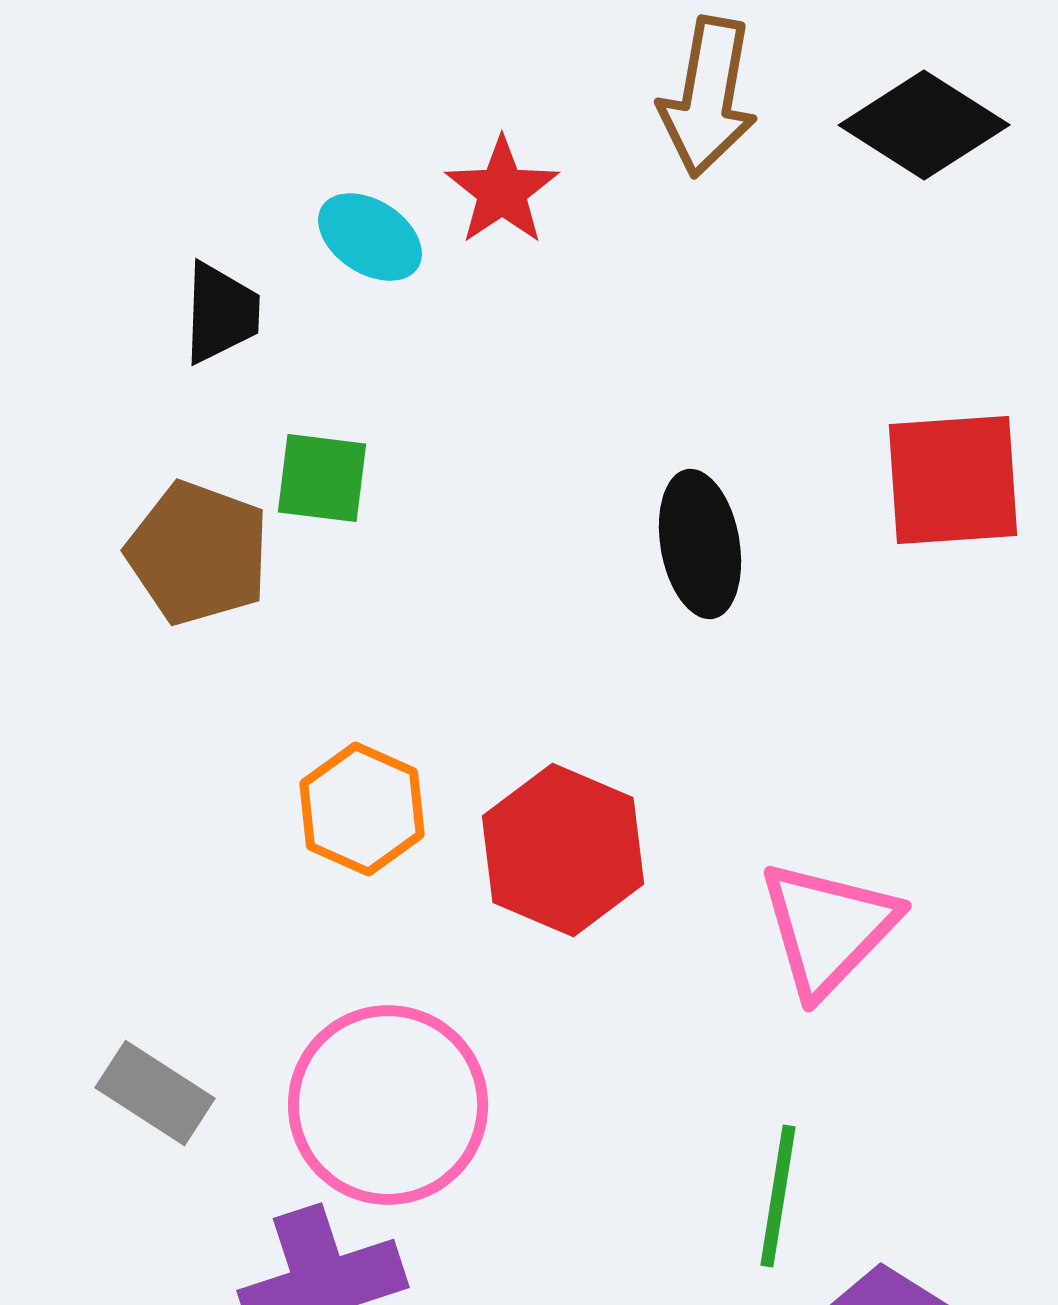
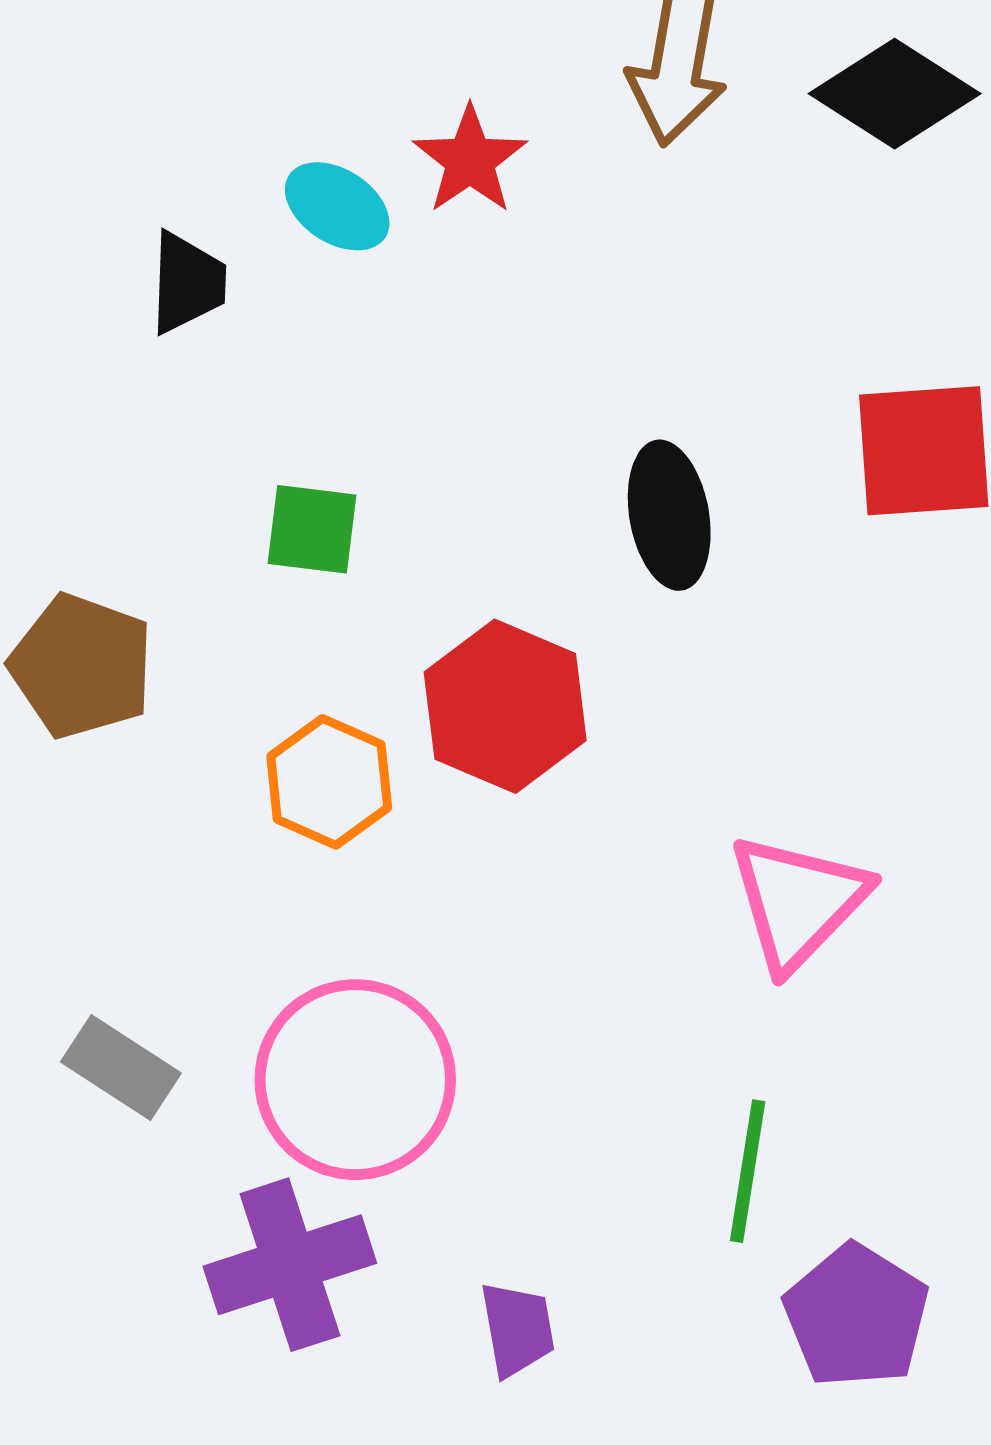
green square: (322, 478) -> (312, 529), moved
brown pentagon: (198, 553) -> (82, 666), moved
red hexagon: (563, 850) -> (505, 706), moved

